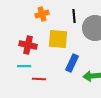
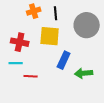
black line: (74, 16) -> (56, 13), moved

